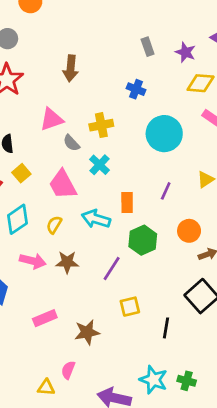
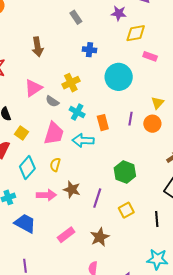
gray rectangle: (148, 47) -> (76, 17), moved
pink trapezoid: (63, 185) -> (54, 133), turned -120
orange rectangle: (127, 203) -> (103, 123), moved
cyan arrow: (96, 219) -> (83, 140), moved
orange circle: (189, 231) -> (152, 124), moved
green hexagon: (143, 240) -> (125, 172), moved
brown star: (67, 262) -> (72, 190), turned 30
purple line: (112, 269) -> (97, 198), moved

